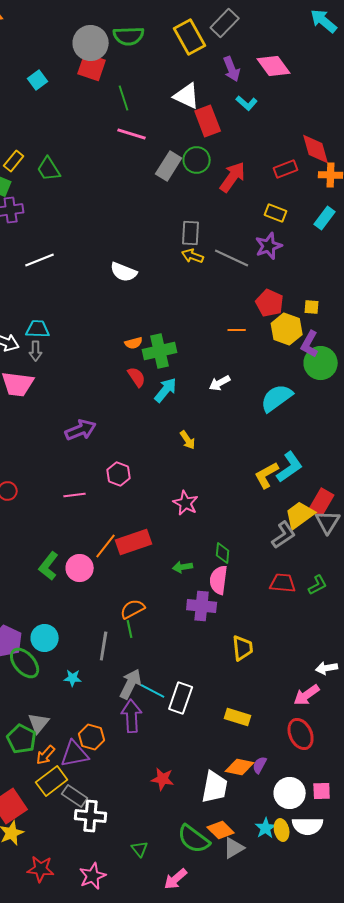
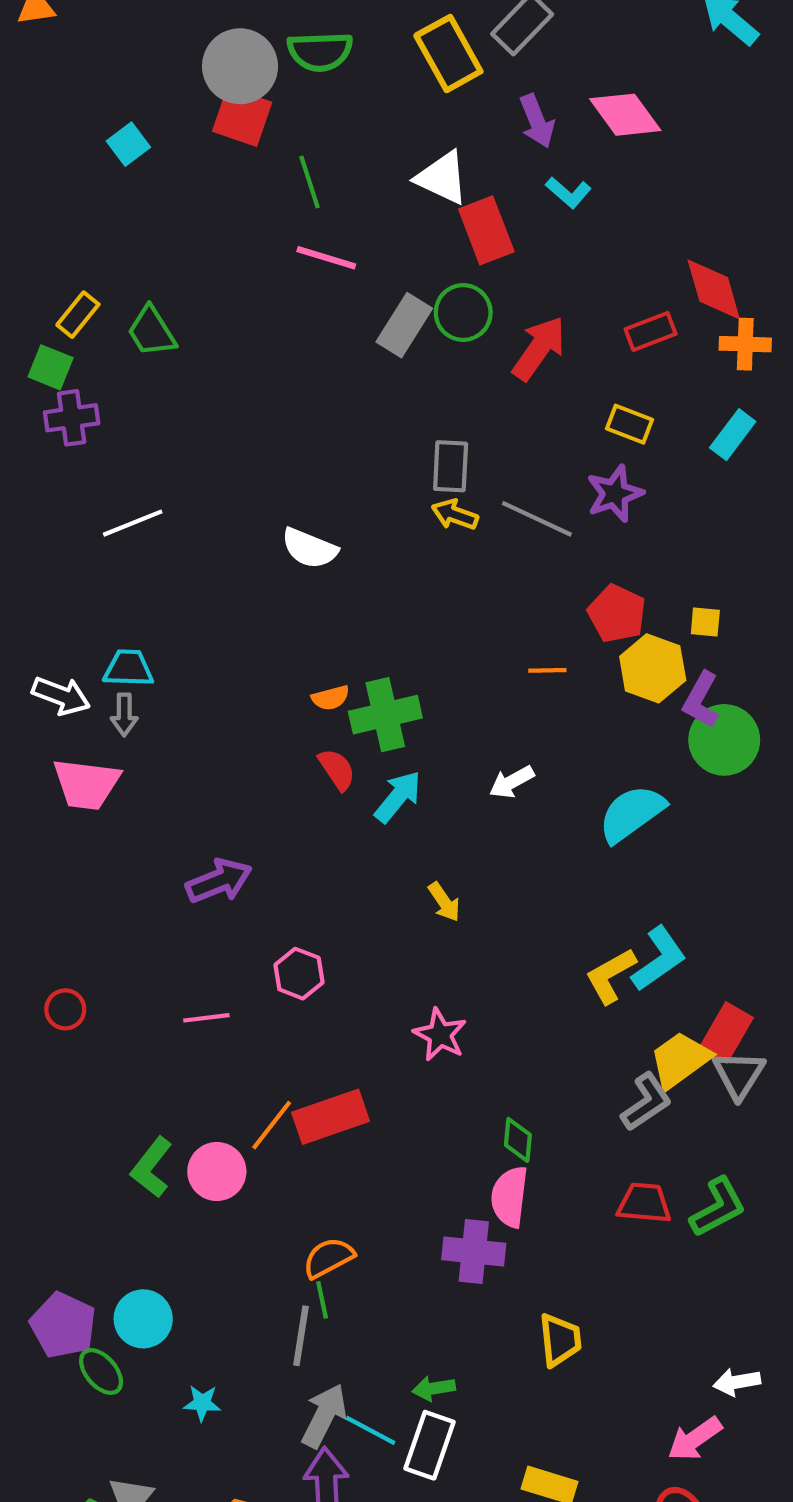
green arrow: (183, 567) -> (434, 1388), moved
green L-shape: (318, 585) -> (718, 1207), size x1.4
gray line: (104, 646) -> (301, 1336), moved
green ellipse: (25, 663) -> (101, 1371), size x0.7

